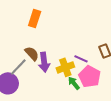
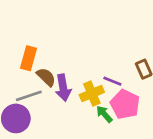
orange rectangle: (35, 18) -> (28, 58), moved
gray line: (18, 67) -> (29, 96), turned 30

